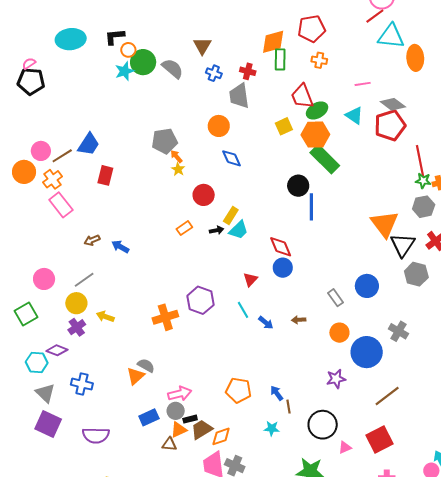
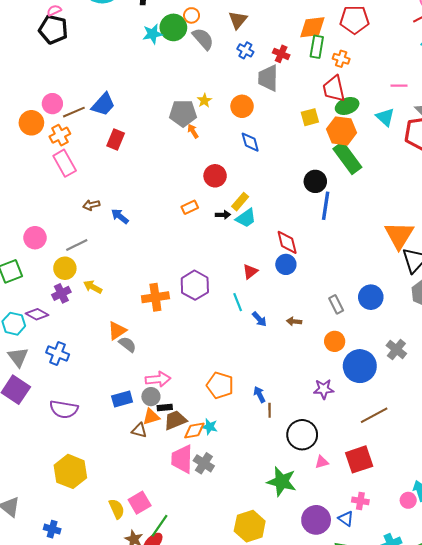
orange circle: (128, 50) -> (192, 15), moved
orange cross: (319, 60) -> (341, 59), moved
yellow star: (178, 169) -> (204, 100), moved
orange triangle: (136, 376) -> (117, 331), moved
cyan star: (272, 428) -> (210, 427), moved

